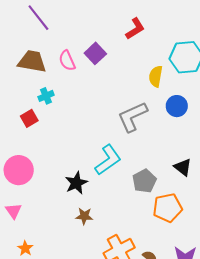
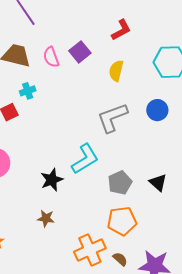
yellow semicircle: (156, 76) -> (116, 71), moved
black triangle: (183, 167) -> (158, 183), moved
orange pentagon: (168, 208) -> (122, 221), moved
brown star: (84, 216) -> (46, 218), moved

